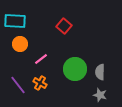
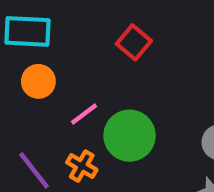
green circle: (75, 69) -> (130, 136), moved

